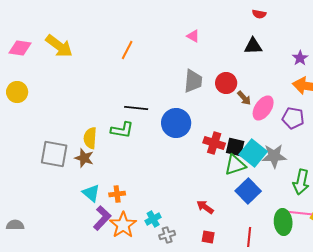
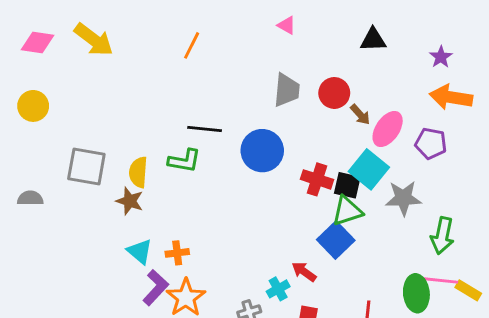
cyan square: (253, 153) -> (369, 169), moved
gray square: (54, 154) -> (86, 166), moved
blue square: (248, 191) -> (336, 240), moved
cyan cross: (153, 219) -> (278, 289), moved
gray semicircle: (15, 225) -> (30, 198), moved

